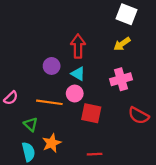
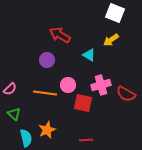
red arrow: (78, 46) -> (60, 35), moved, turned -60
cyan triangle: (78, 74) -> (89, 55), moved
pink cross: (121, 79) -> (101, 85), moved
red semicircle: (139, 116) -> (126, 94), moved
green triangle: (31, 124) -> (14, 114), moved

